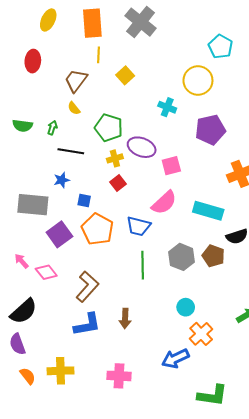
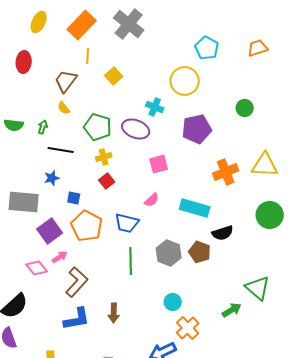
orange rectangle: (92, 23) -> (82, 25), turned 48
purple ellipse: (142, 147) -> (136, 129), moved
pink semicircle: (164, 203) -> (152, 200), size x0.6
pink arrow: (22, 261) -> (60, 257), moved, turned 98

